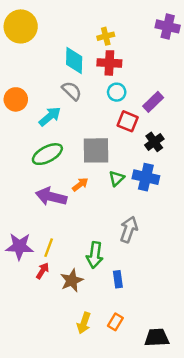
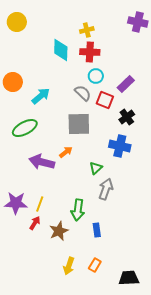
yellow circle: (21, 26) -> (17, 22), size x0.7
gray semicircle: (72, 91) -> (83, 93), moved
green ellipse: (47, 154) -> (25, 128), moved
green triangle: (117, 178) -> (96, 168), moved

